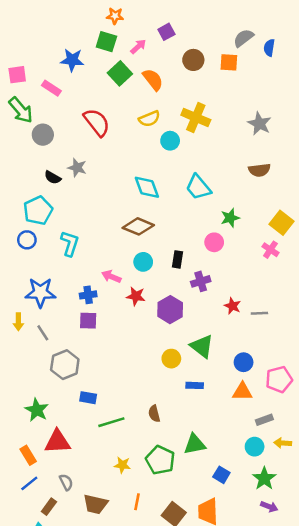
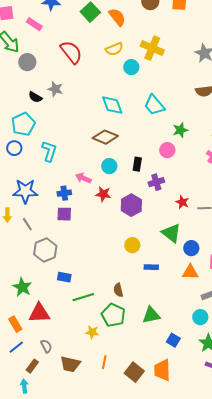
green triangle: (202, 346) -> (171, 233), moved
green pentagon: (160, 460) -> (113, 315), moved

